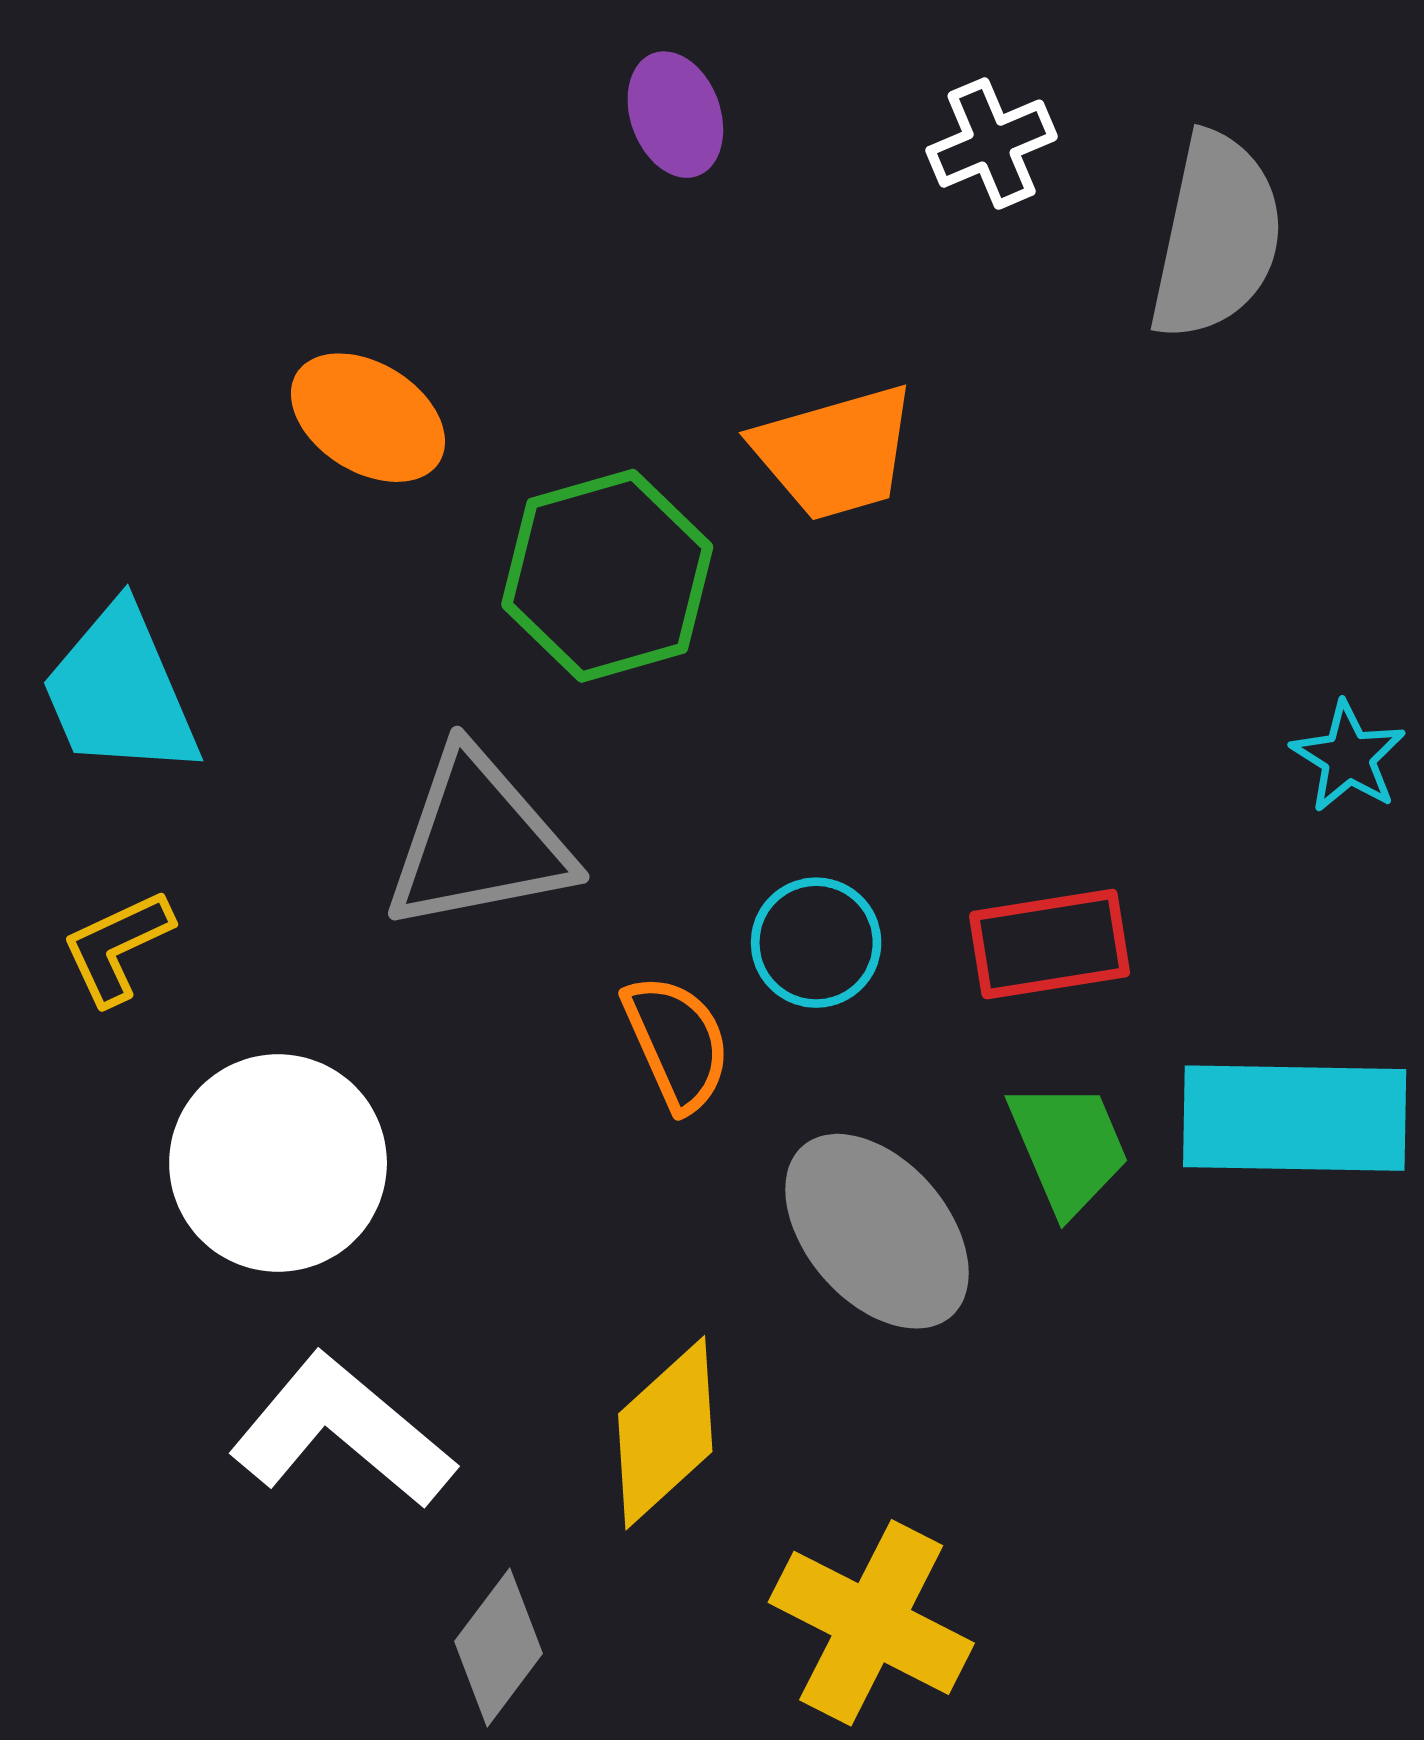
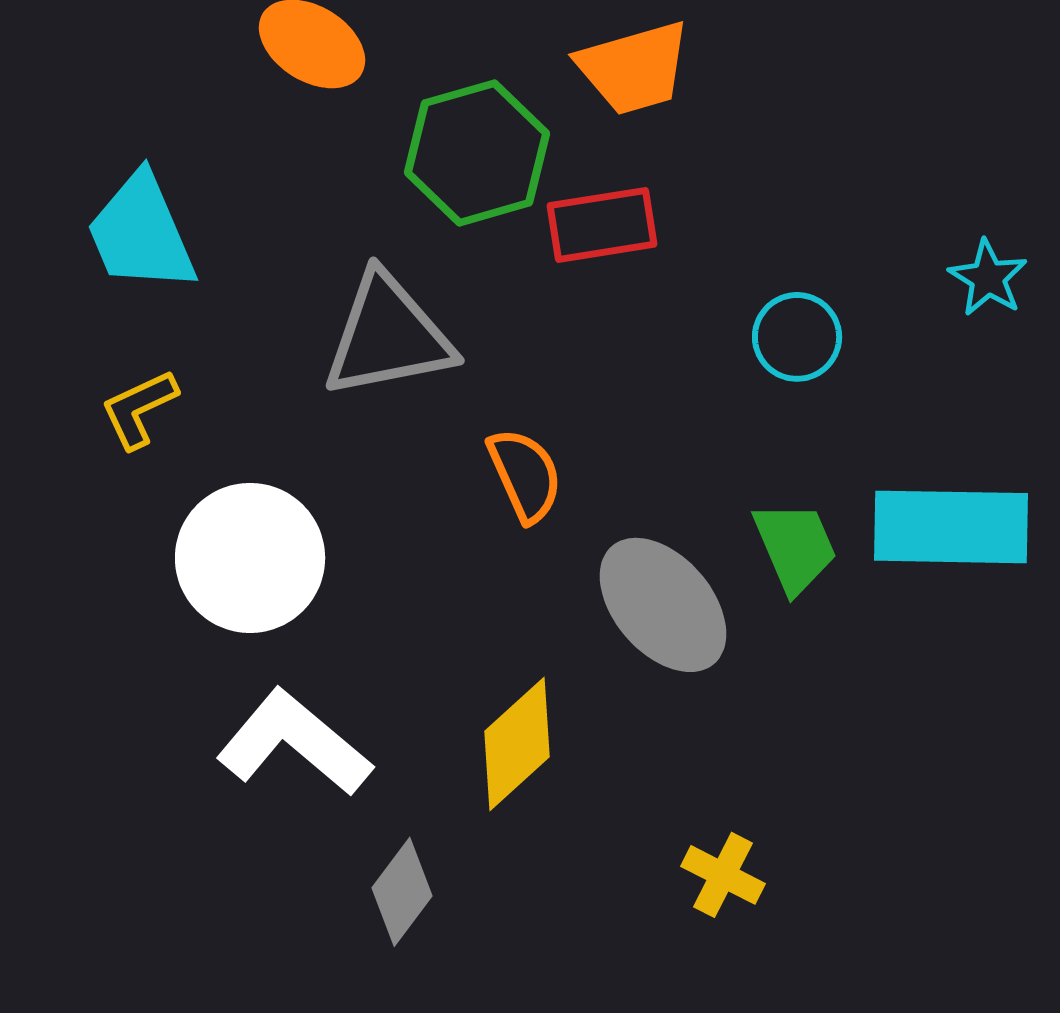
cyan circle: (816, 943) -> (797, 337), moved
red rectangle: (1050, 944) -> (602, 225), moved
yellow cross: (871, 1623) -> (723, 875), moved, size x0.6

